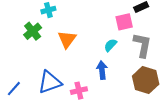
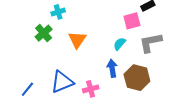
gray L-shape: (142, 45) -> (151, 43), turned -110
brown hexagon: (146, 80) -> (137, 78), moved

